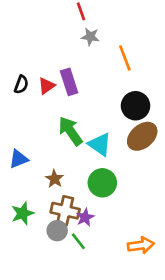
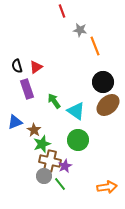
gray star: (90, 37) -> (80, 30), moved
purple rectangle: (69, 82) -> (27, 89), moved
black semicircle: (21, 84) -> (17, 66), turned 144
green arrow: (70, 131) -> (54, 101), size x0.7
brown star: (54, 179) -> (34, 130), moved
green star: (23, 213) -> (42, 144), moved

